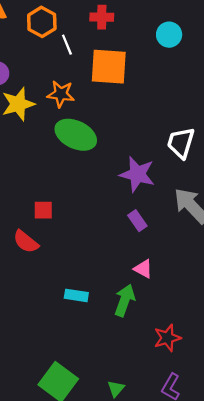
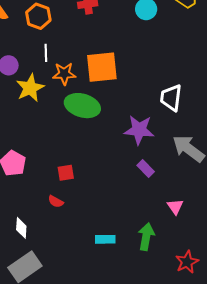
white line: (67, 45) -> (46, 53), moved, turned 30
orange square: (109, 67) -> (102, 67), moved
red semicircle: (26, 242) -> (56, 202), size x0.7
pink triangle: (143, 269) -> (175, 207), moved, turned 36

